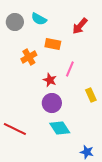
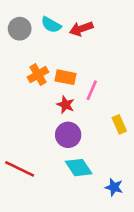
red arrow: (80, 26) -> (81, 29), moved, turned 30
orange rectangle: (53, 44) -> (66, 77), moved
blue star: (87, 152) -> (114, 187), moved

